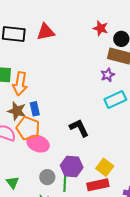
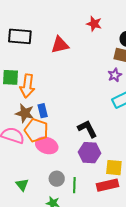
red star: (101, 28) -> (94, 24), moved
red triangle: (46, 32) -> (60, 45), moved
purple hexagon: (72, 166) -> (90, 153), moved
yellow square: (105, 167) -> (114, 168), turned -30

